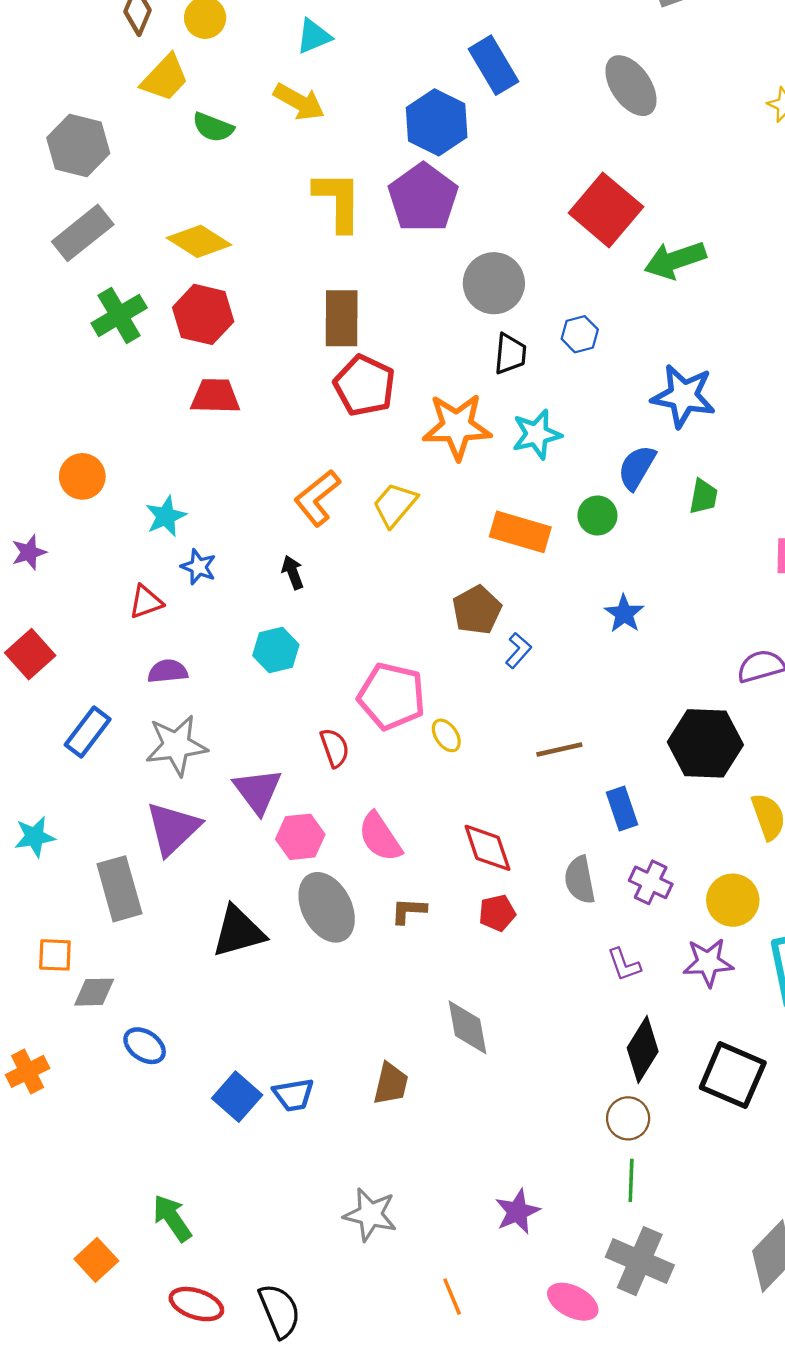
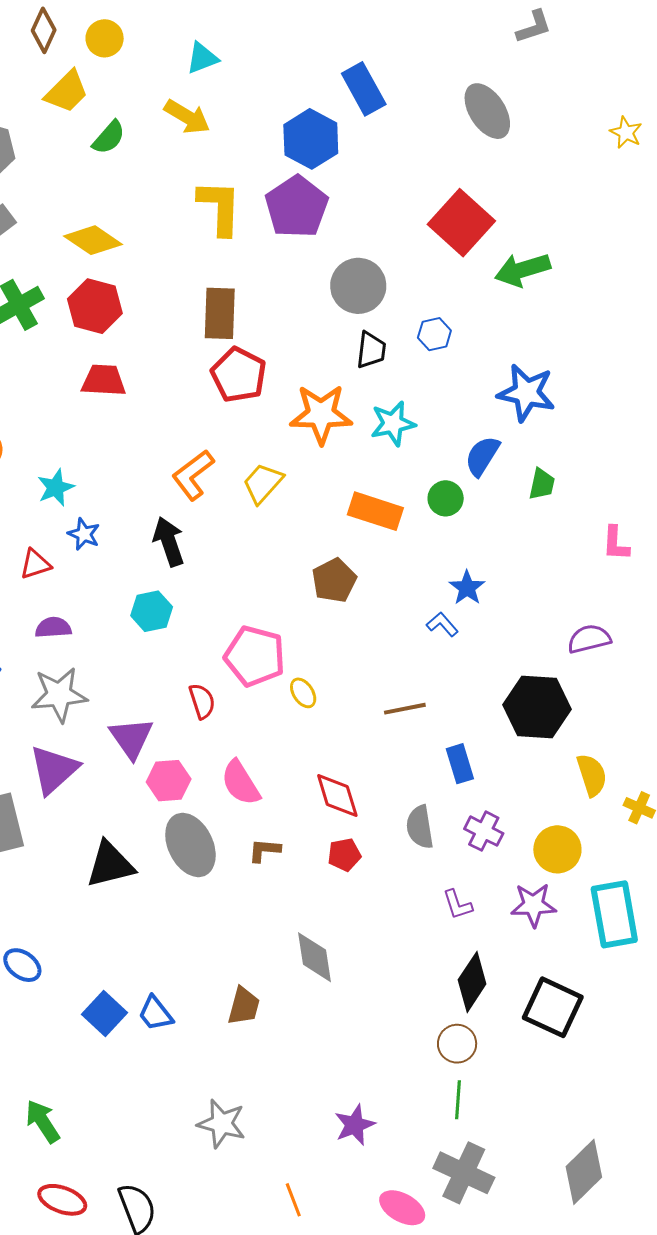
green semicircle: (213, 127) -> (109, 137), turned -72
black arrow: (293, 572) -> (169, 542), size x1.6
blue L-shape: (518, 650) -> (442, 624), moved, turned -84
blue trapezoid: (294, 1095) -> (156, 1013), turned 60

